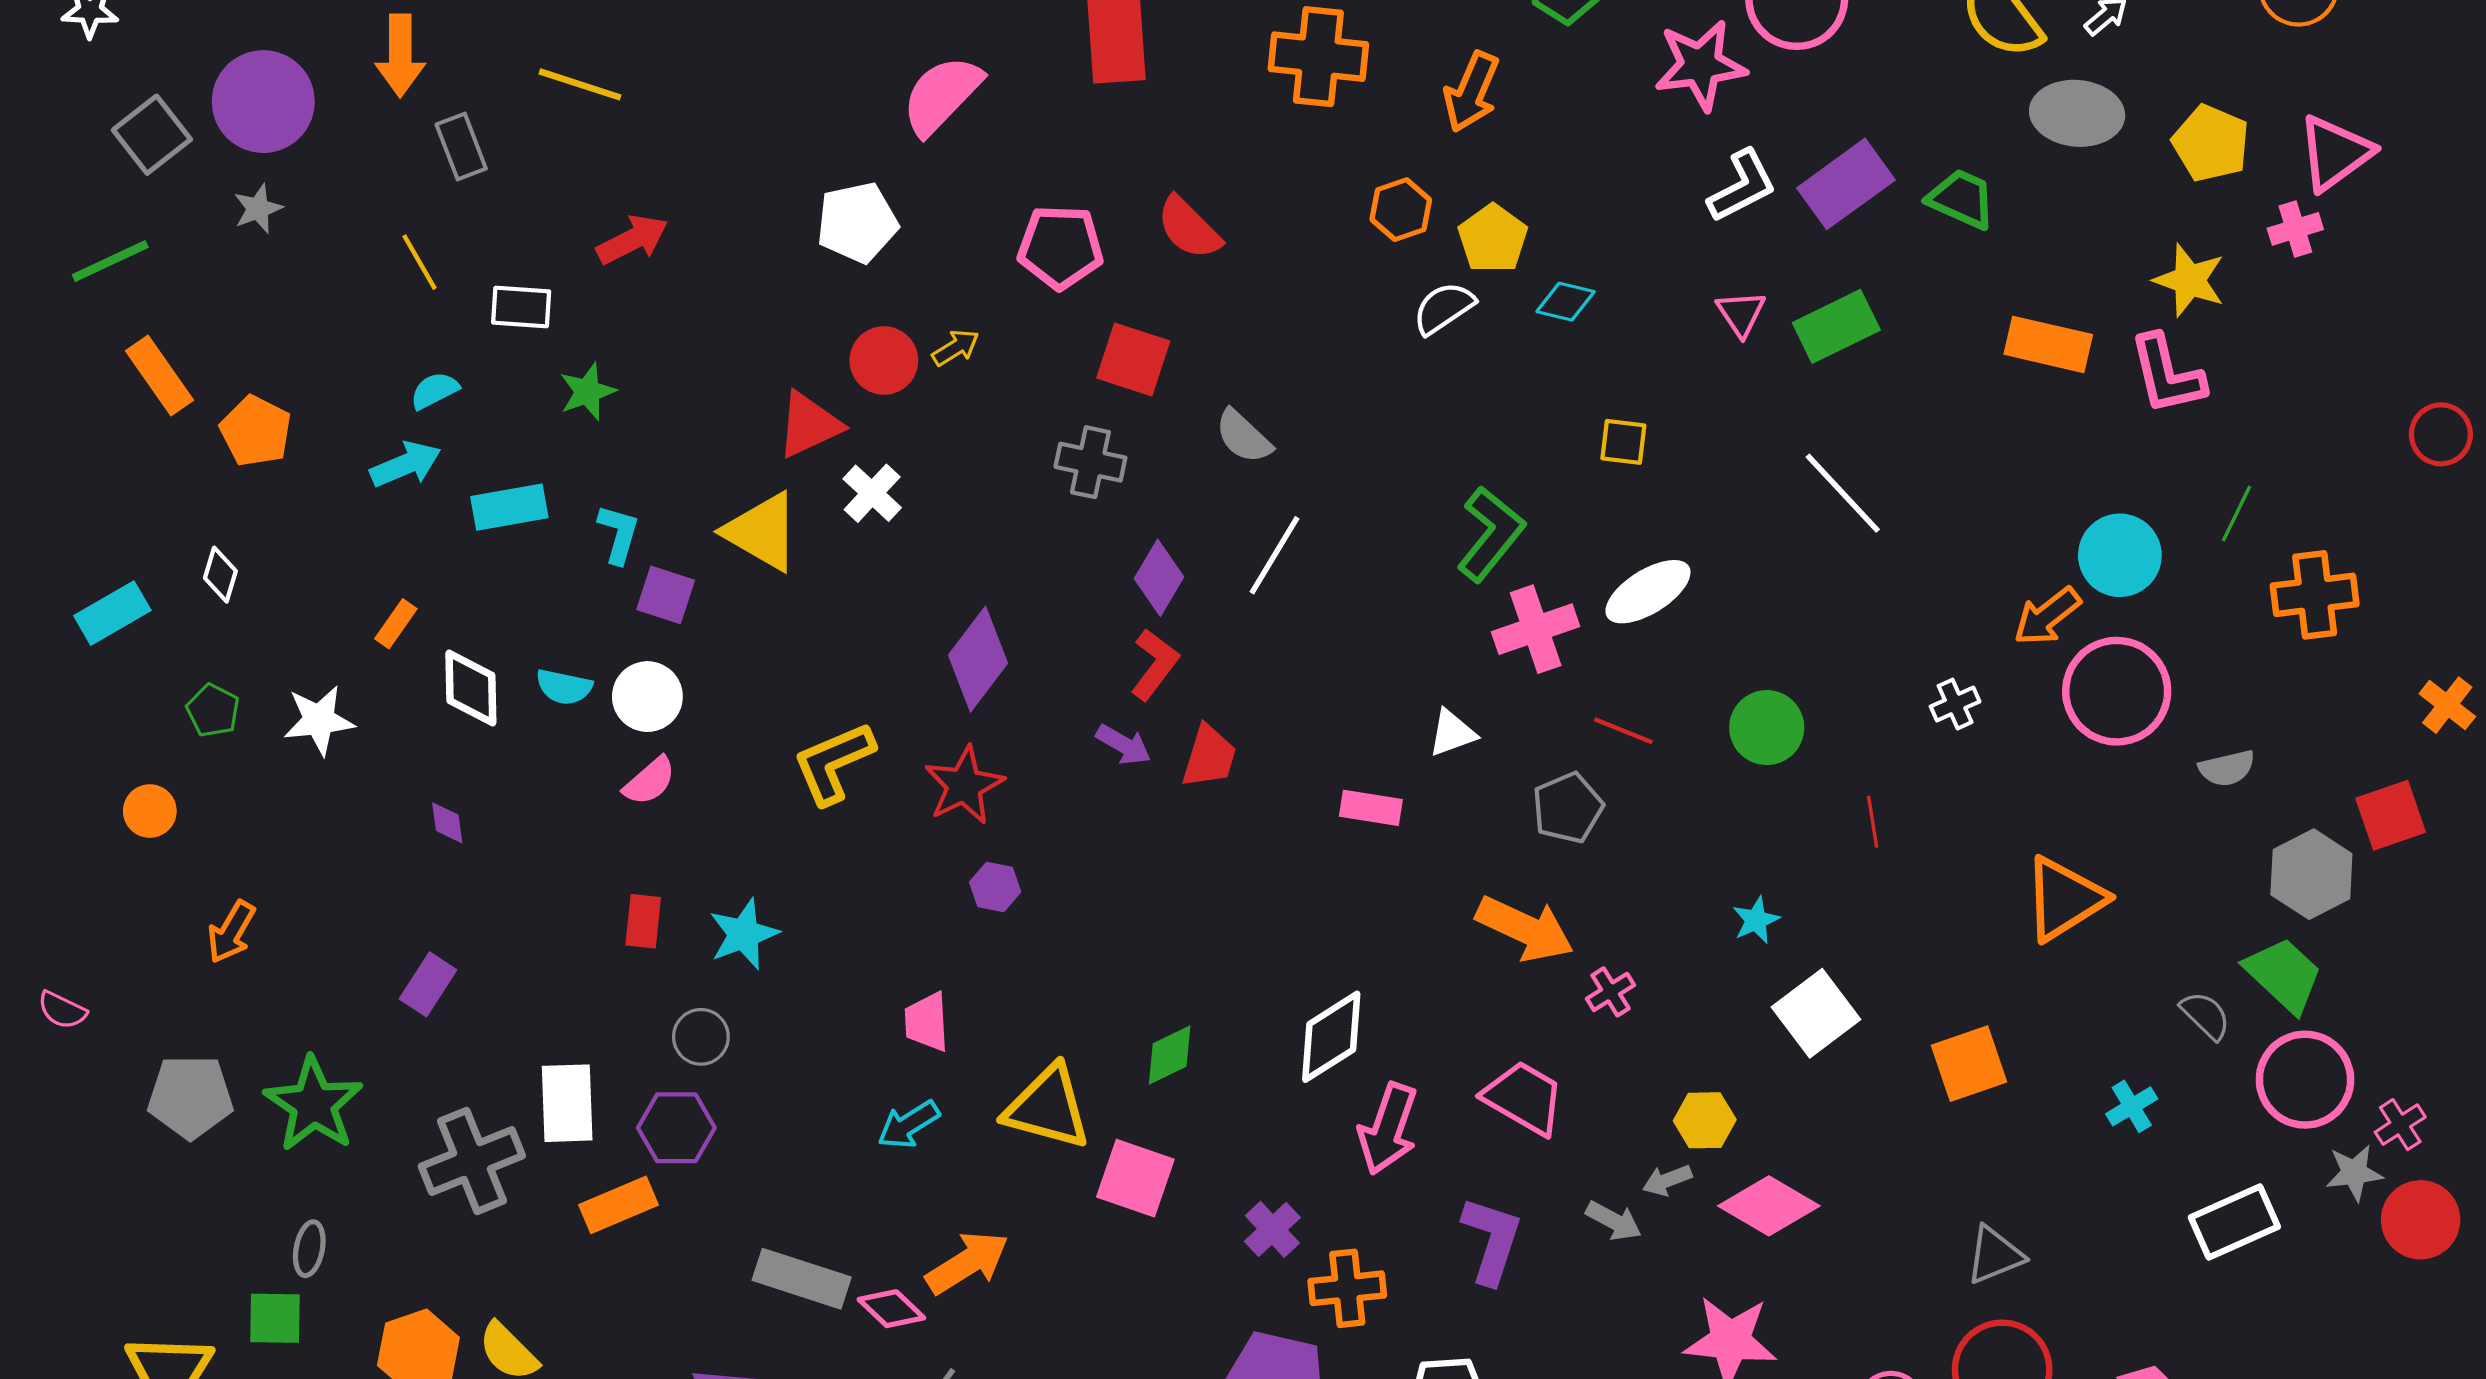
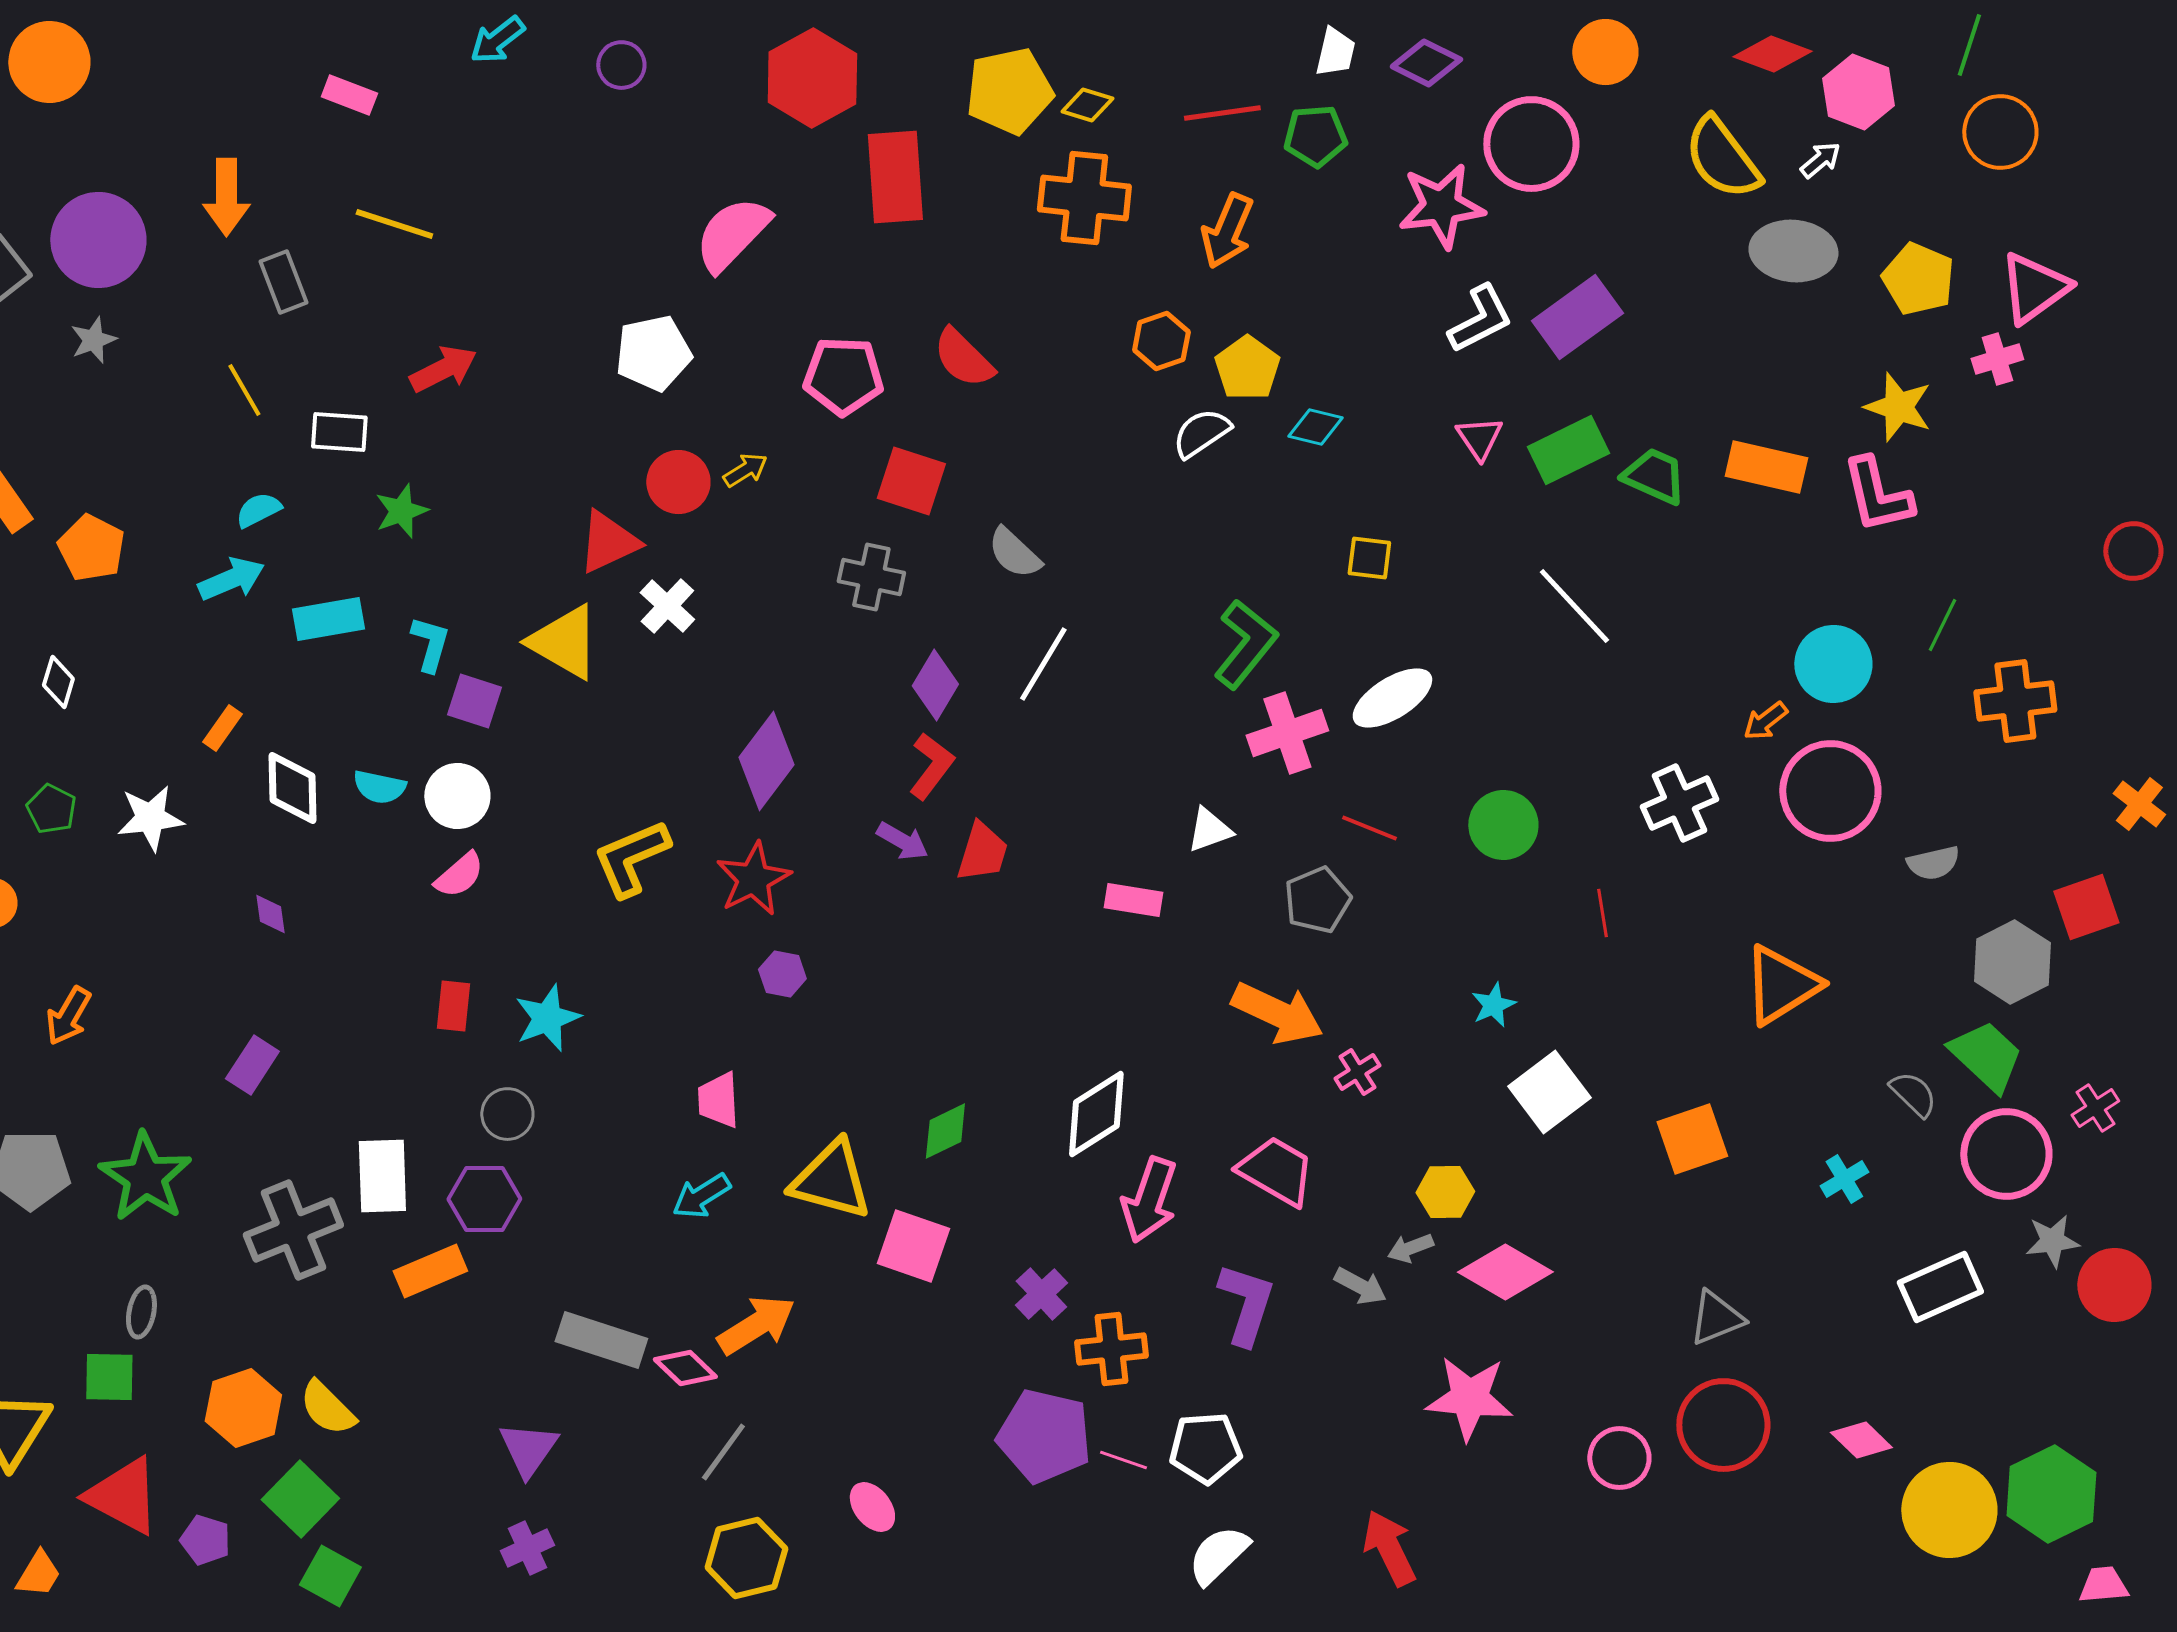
green trapezoid: (1961, 199) -> (1654, 476), moved
orange arrow: (2047, 616) -> (1765, 721), size x0.7
white cross: (1955, 704) -> (1679, 803), size x1.6
pink cross: (2400, 1125) -> (2095, 1108), moved

